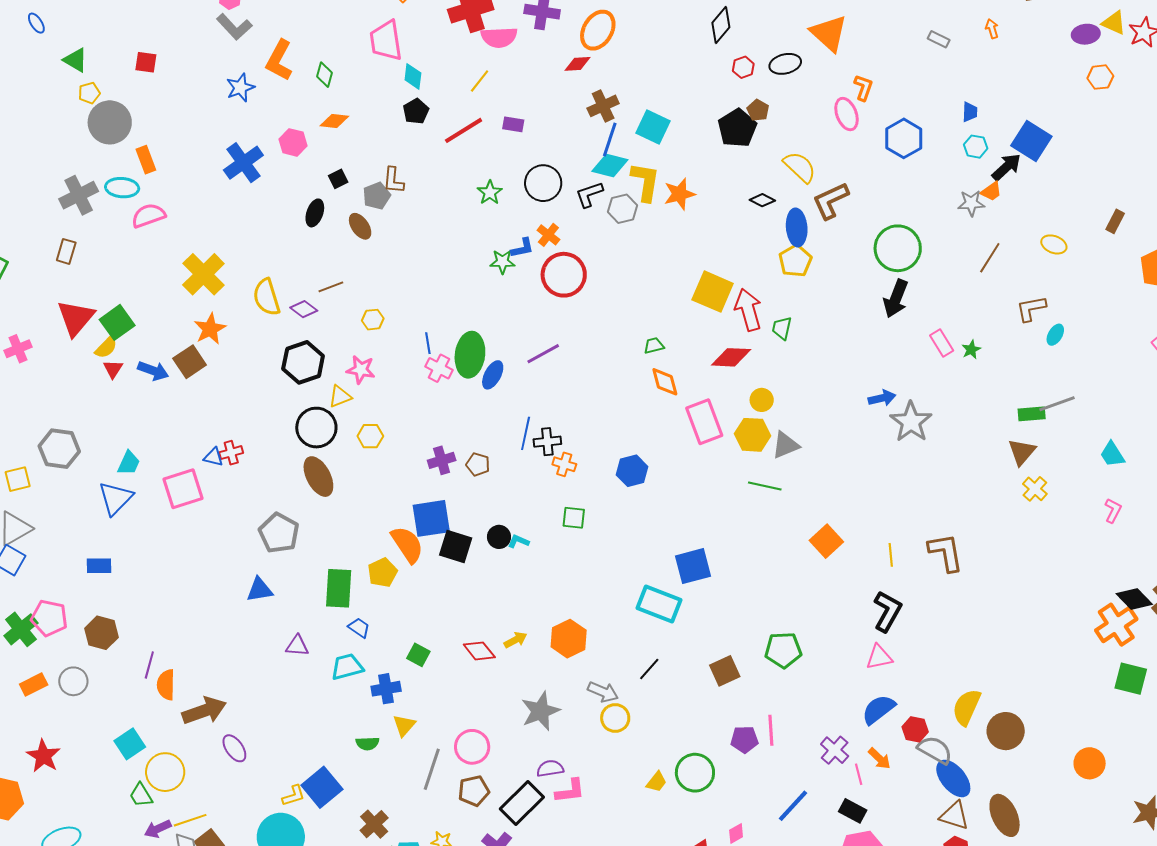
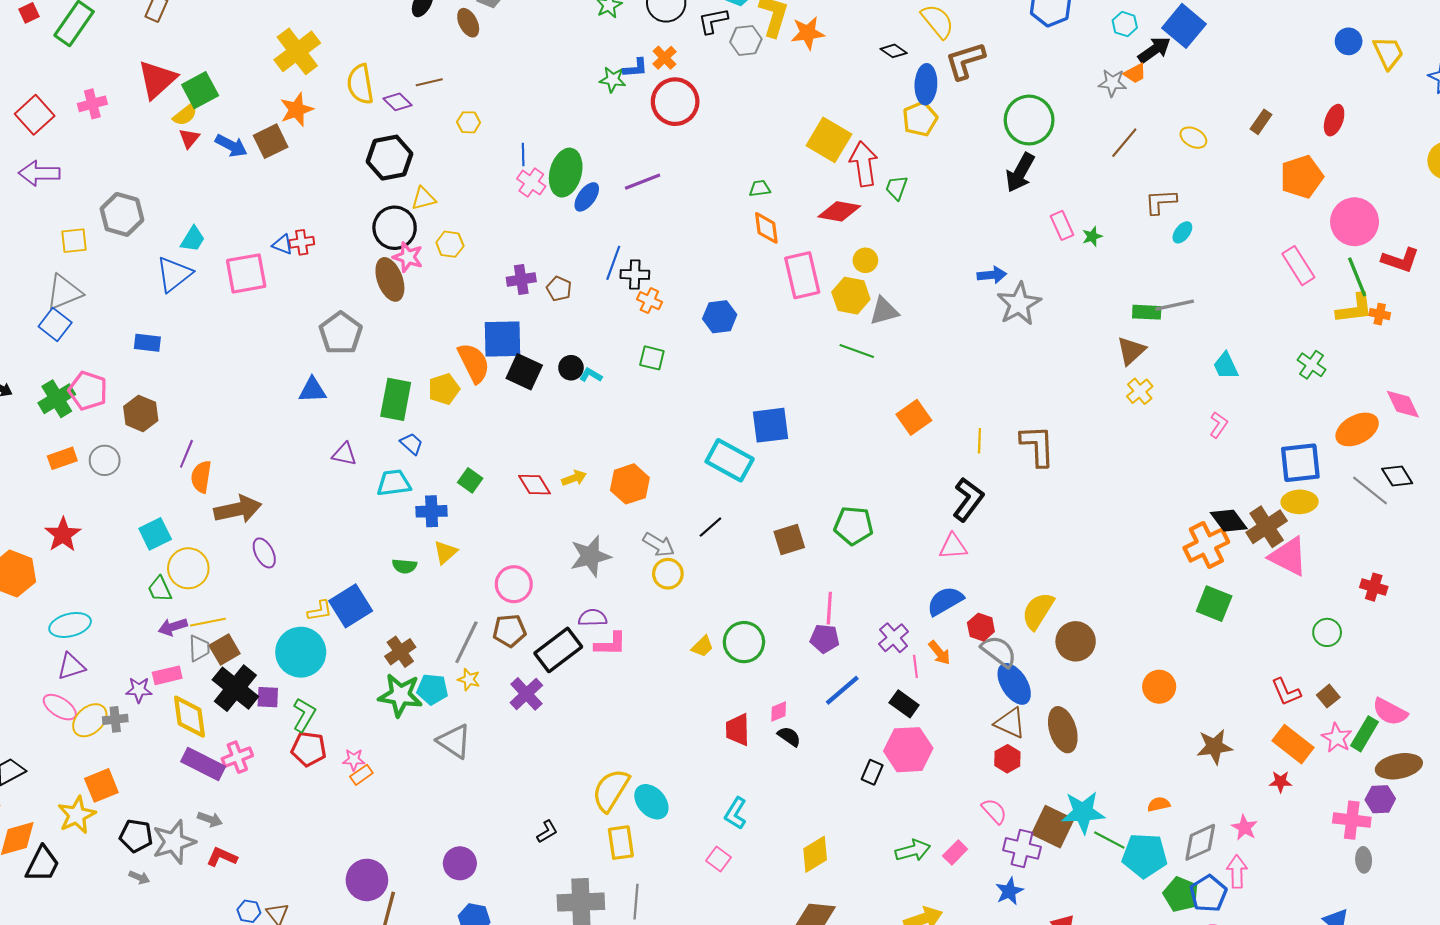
pink star: (361, 370) -> (408, 257), moved
purple pentagon: (744, 739) -> (825, 639), moved
gray line: (432, 769) -> (466, 642), moved

